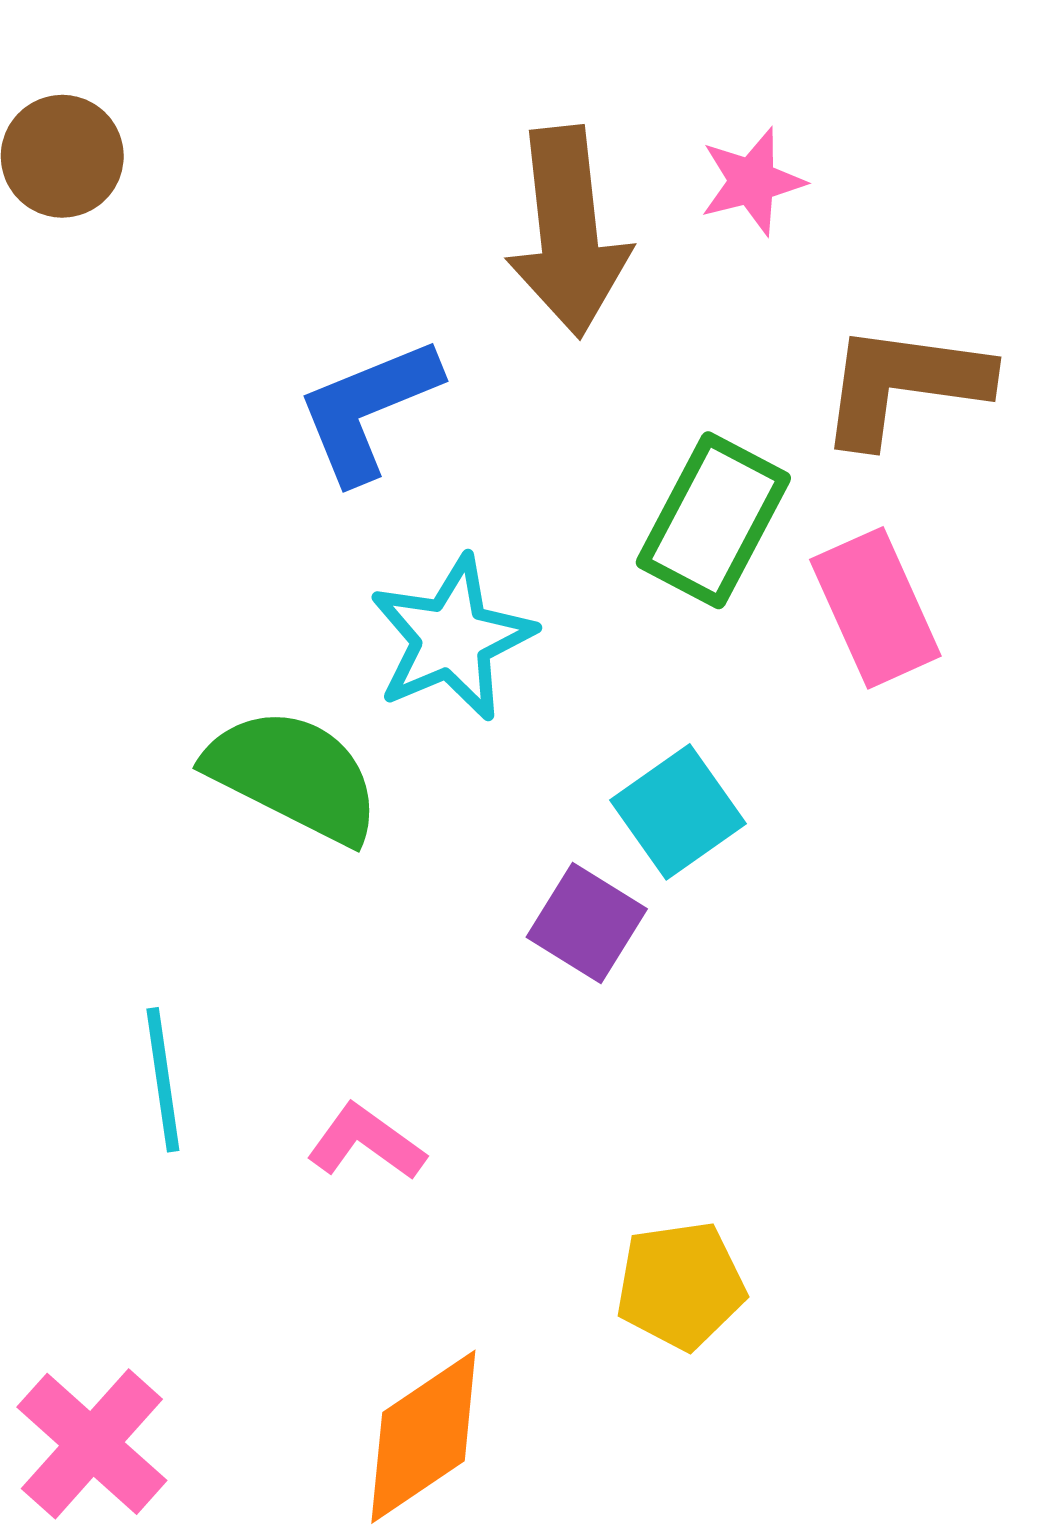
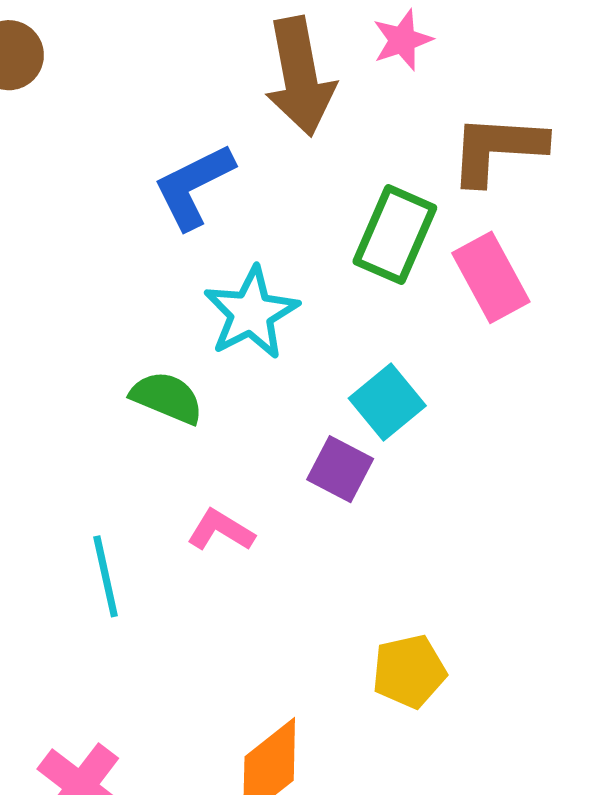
green semicircle: (293, 775) -> (167, 398), size x0.7
pink L-shape: (366, 1142) -> (221, 530), moved

